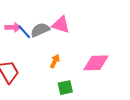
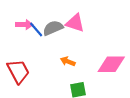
orange arrow: (55, 61) -> (68, 61), turned -96

